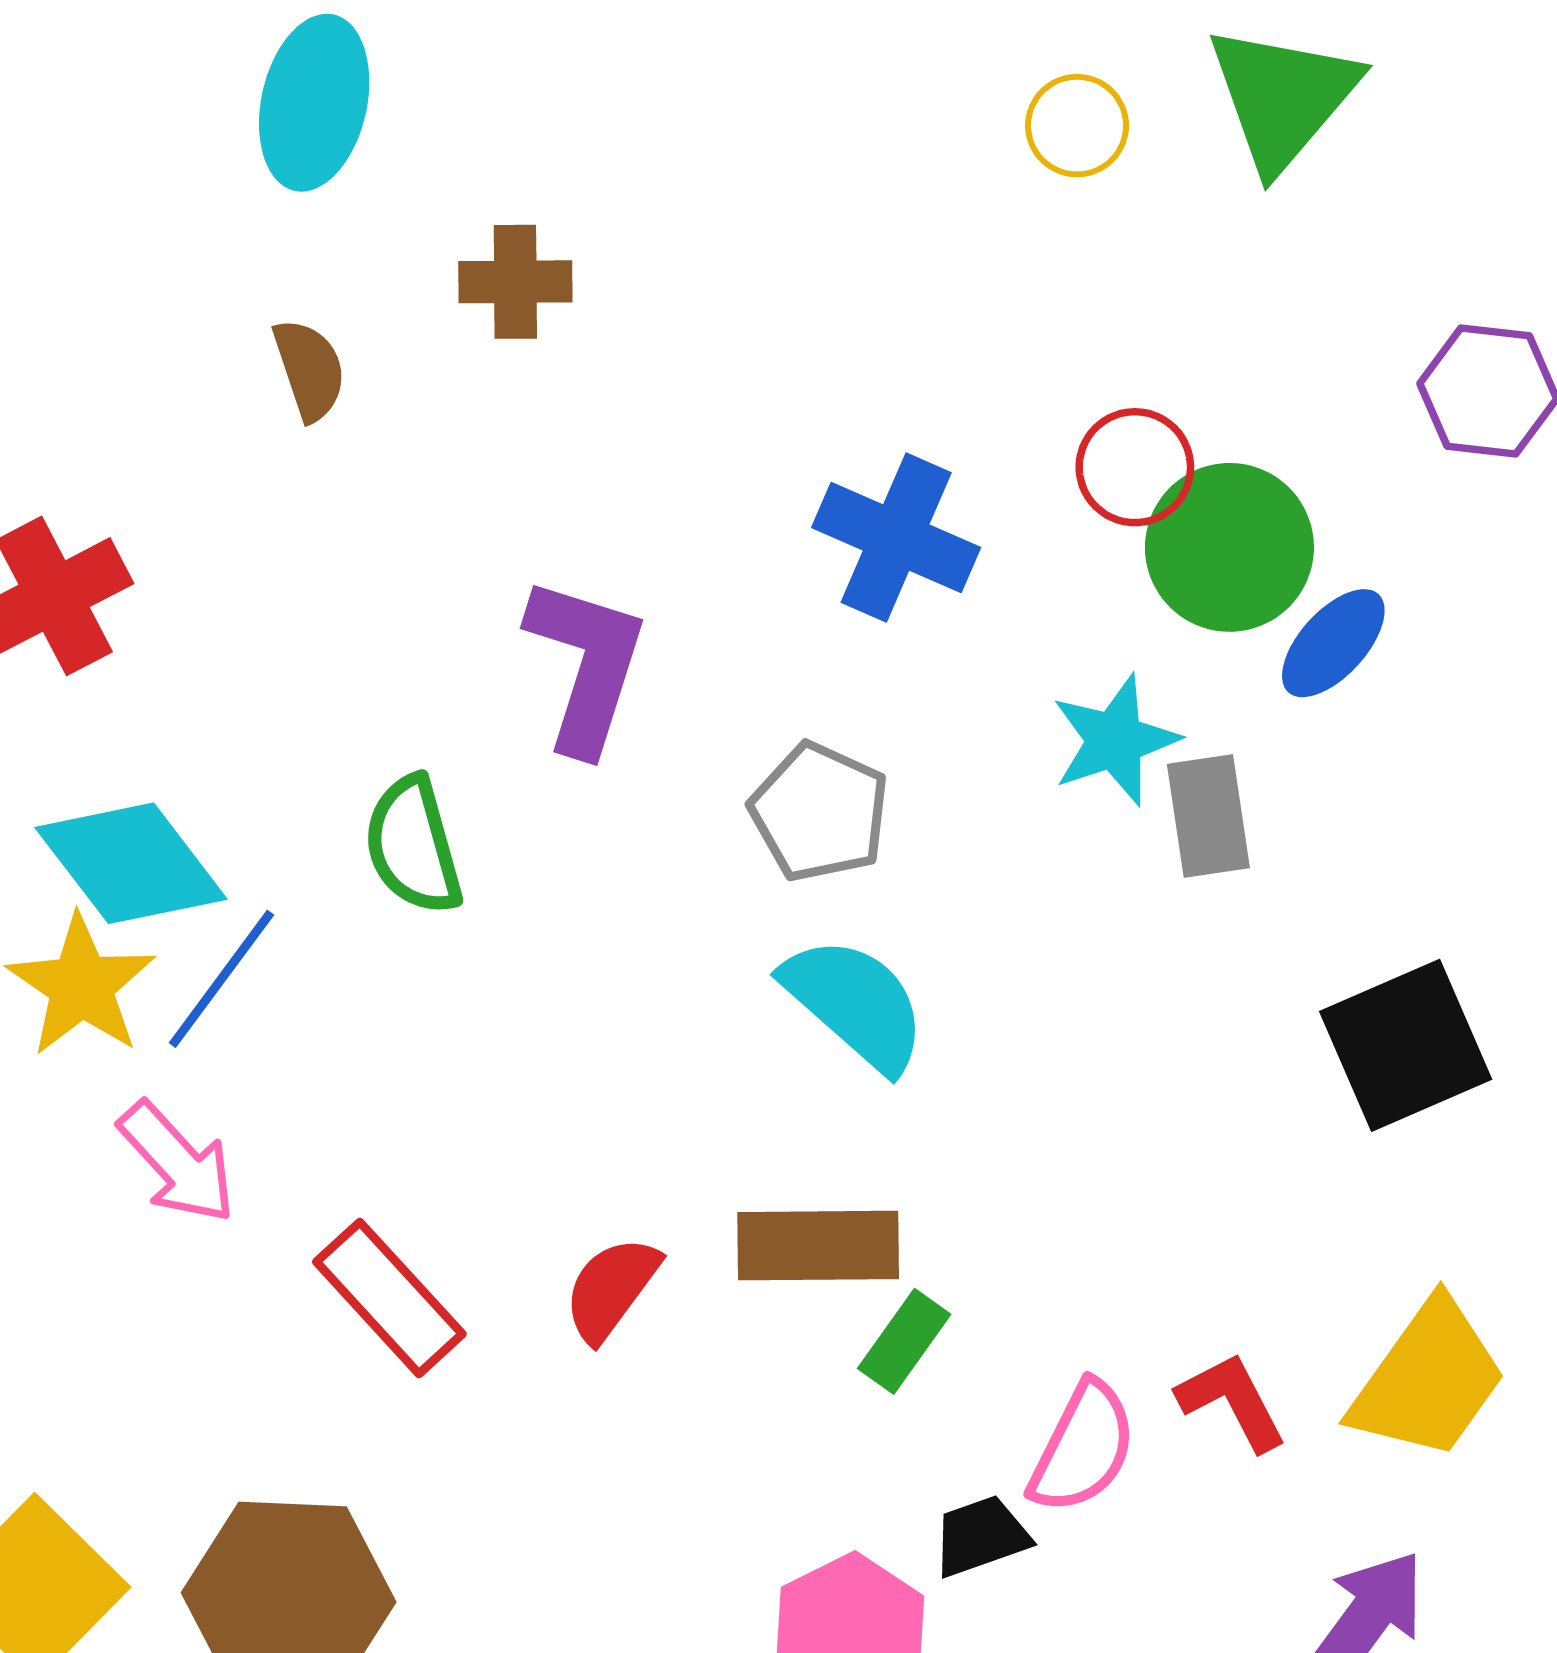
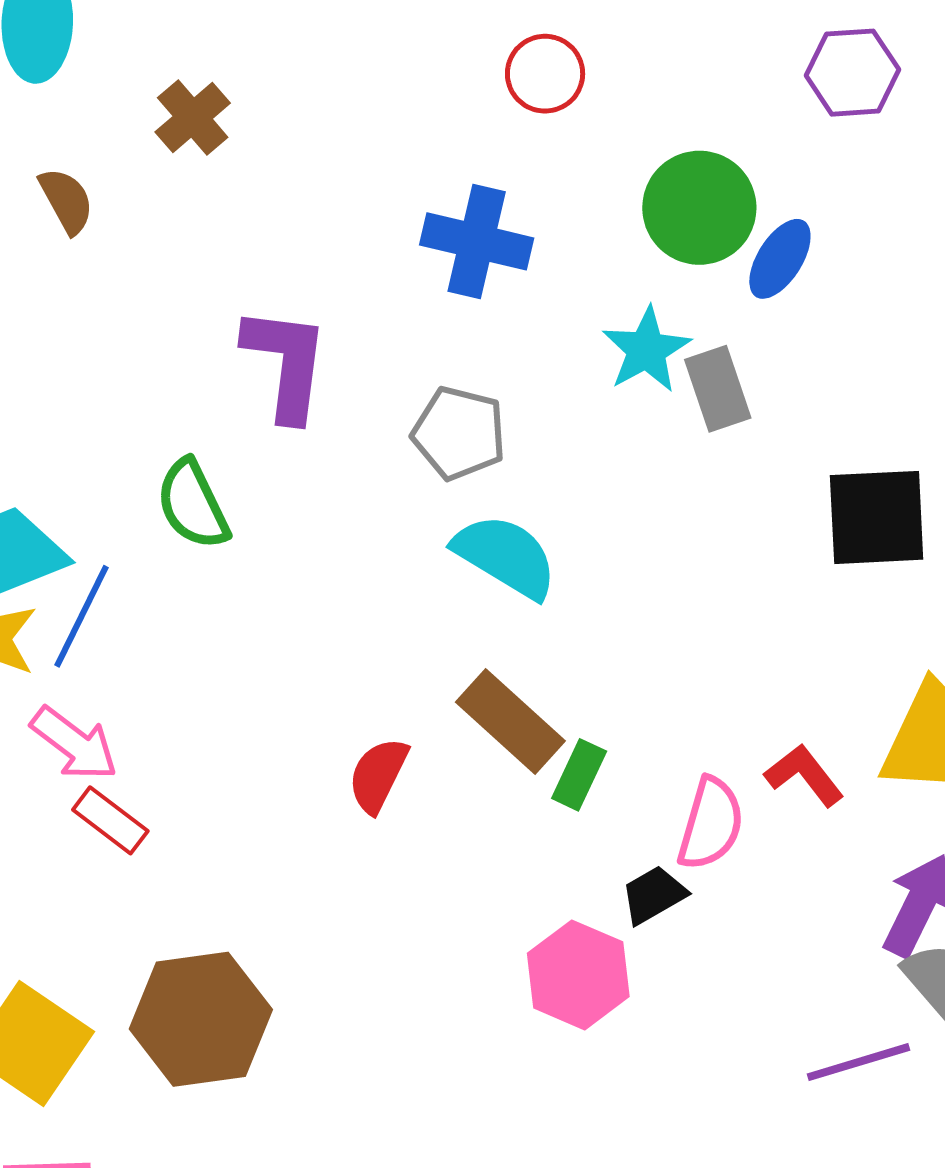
brown cross: (515, 282) -> (193, 117), turned -30
red circle: (1135, 467) -> (545, 74), moved
black square: (1406, 1045) -> (877, 517), turned 31
brown rectangle: (818, 1246) -> (510, 721), turned 53
red rectangle: (389, 1298) -> (110, 820), moved, size x0.7

